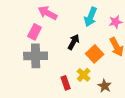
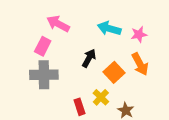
cyan arrow: (91, 17) -> (109, 28), turned 84

